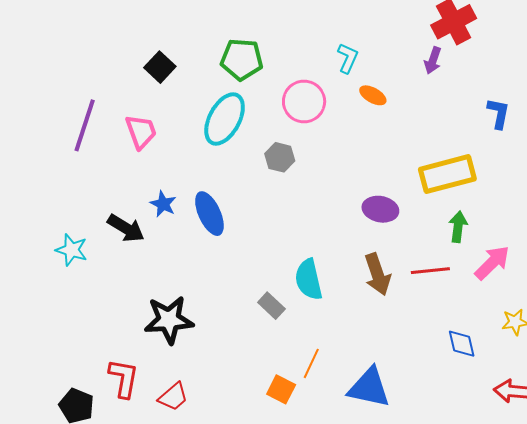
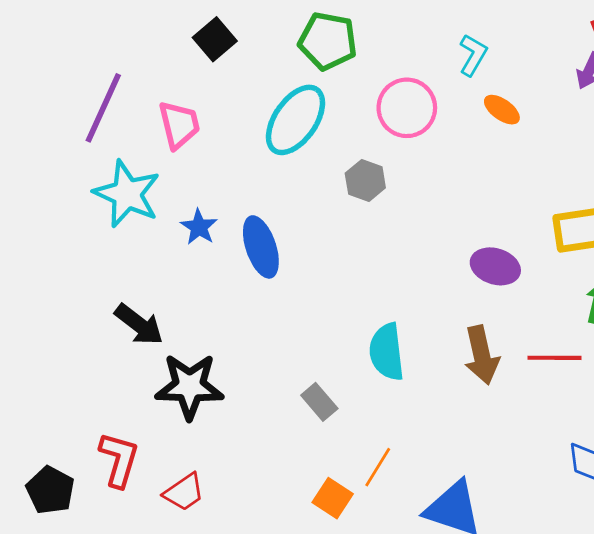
black arrow: (126, 228) -> (139, 325), moved
cyan star: (72, 250) -> (127, 194), moved, size x1.5
gray rectangle: (271, 306) -> (319, 402), moved

